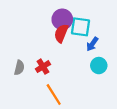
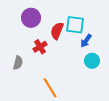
purple circle: (62, 19) -> (31, 18), moved
red cross: (43, 67) -> (40, 47), moved

